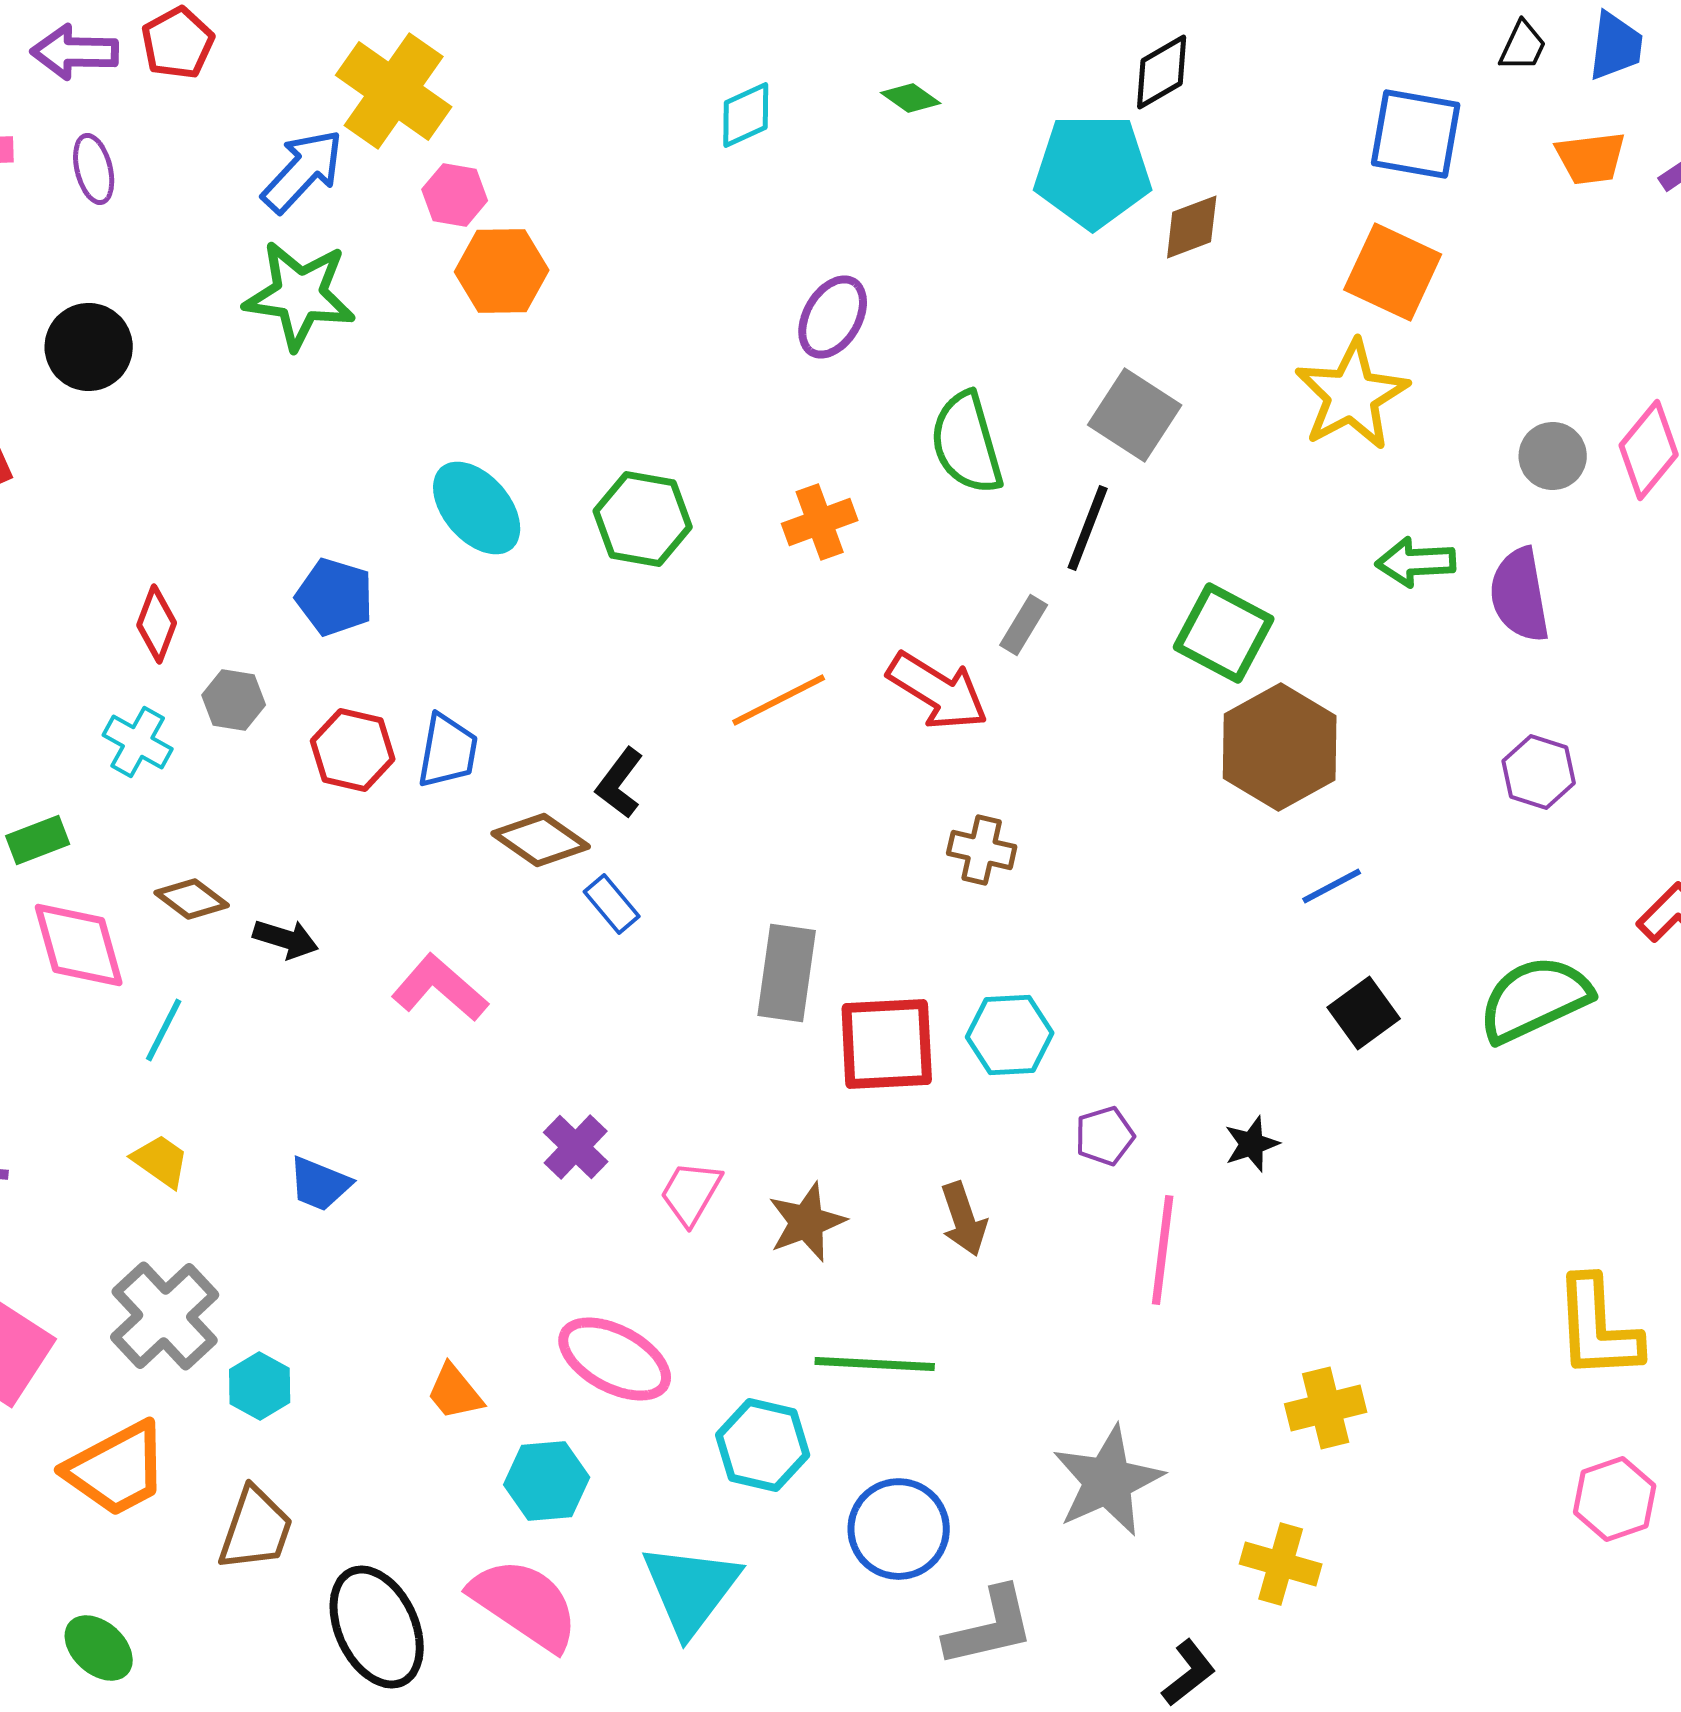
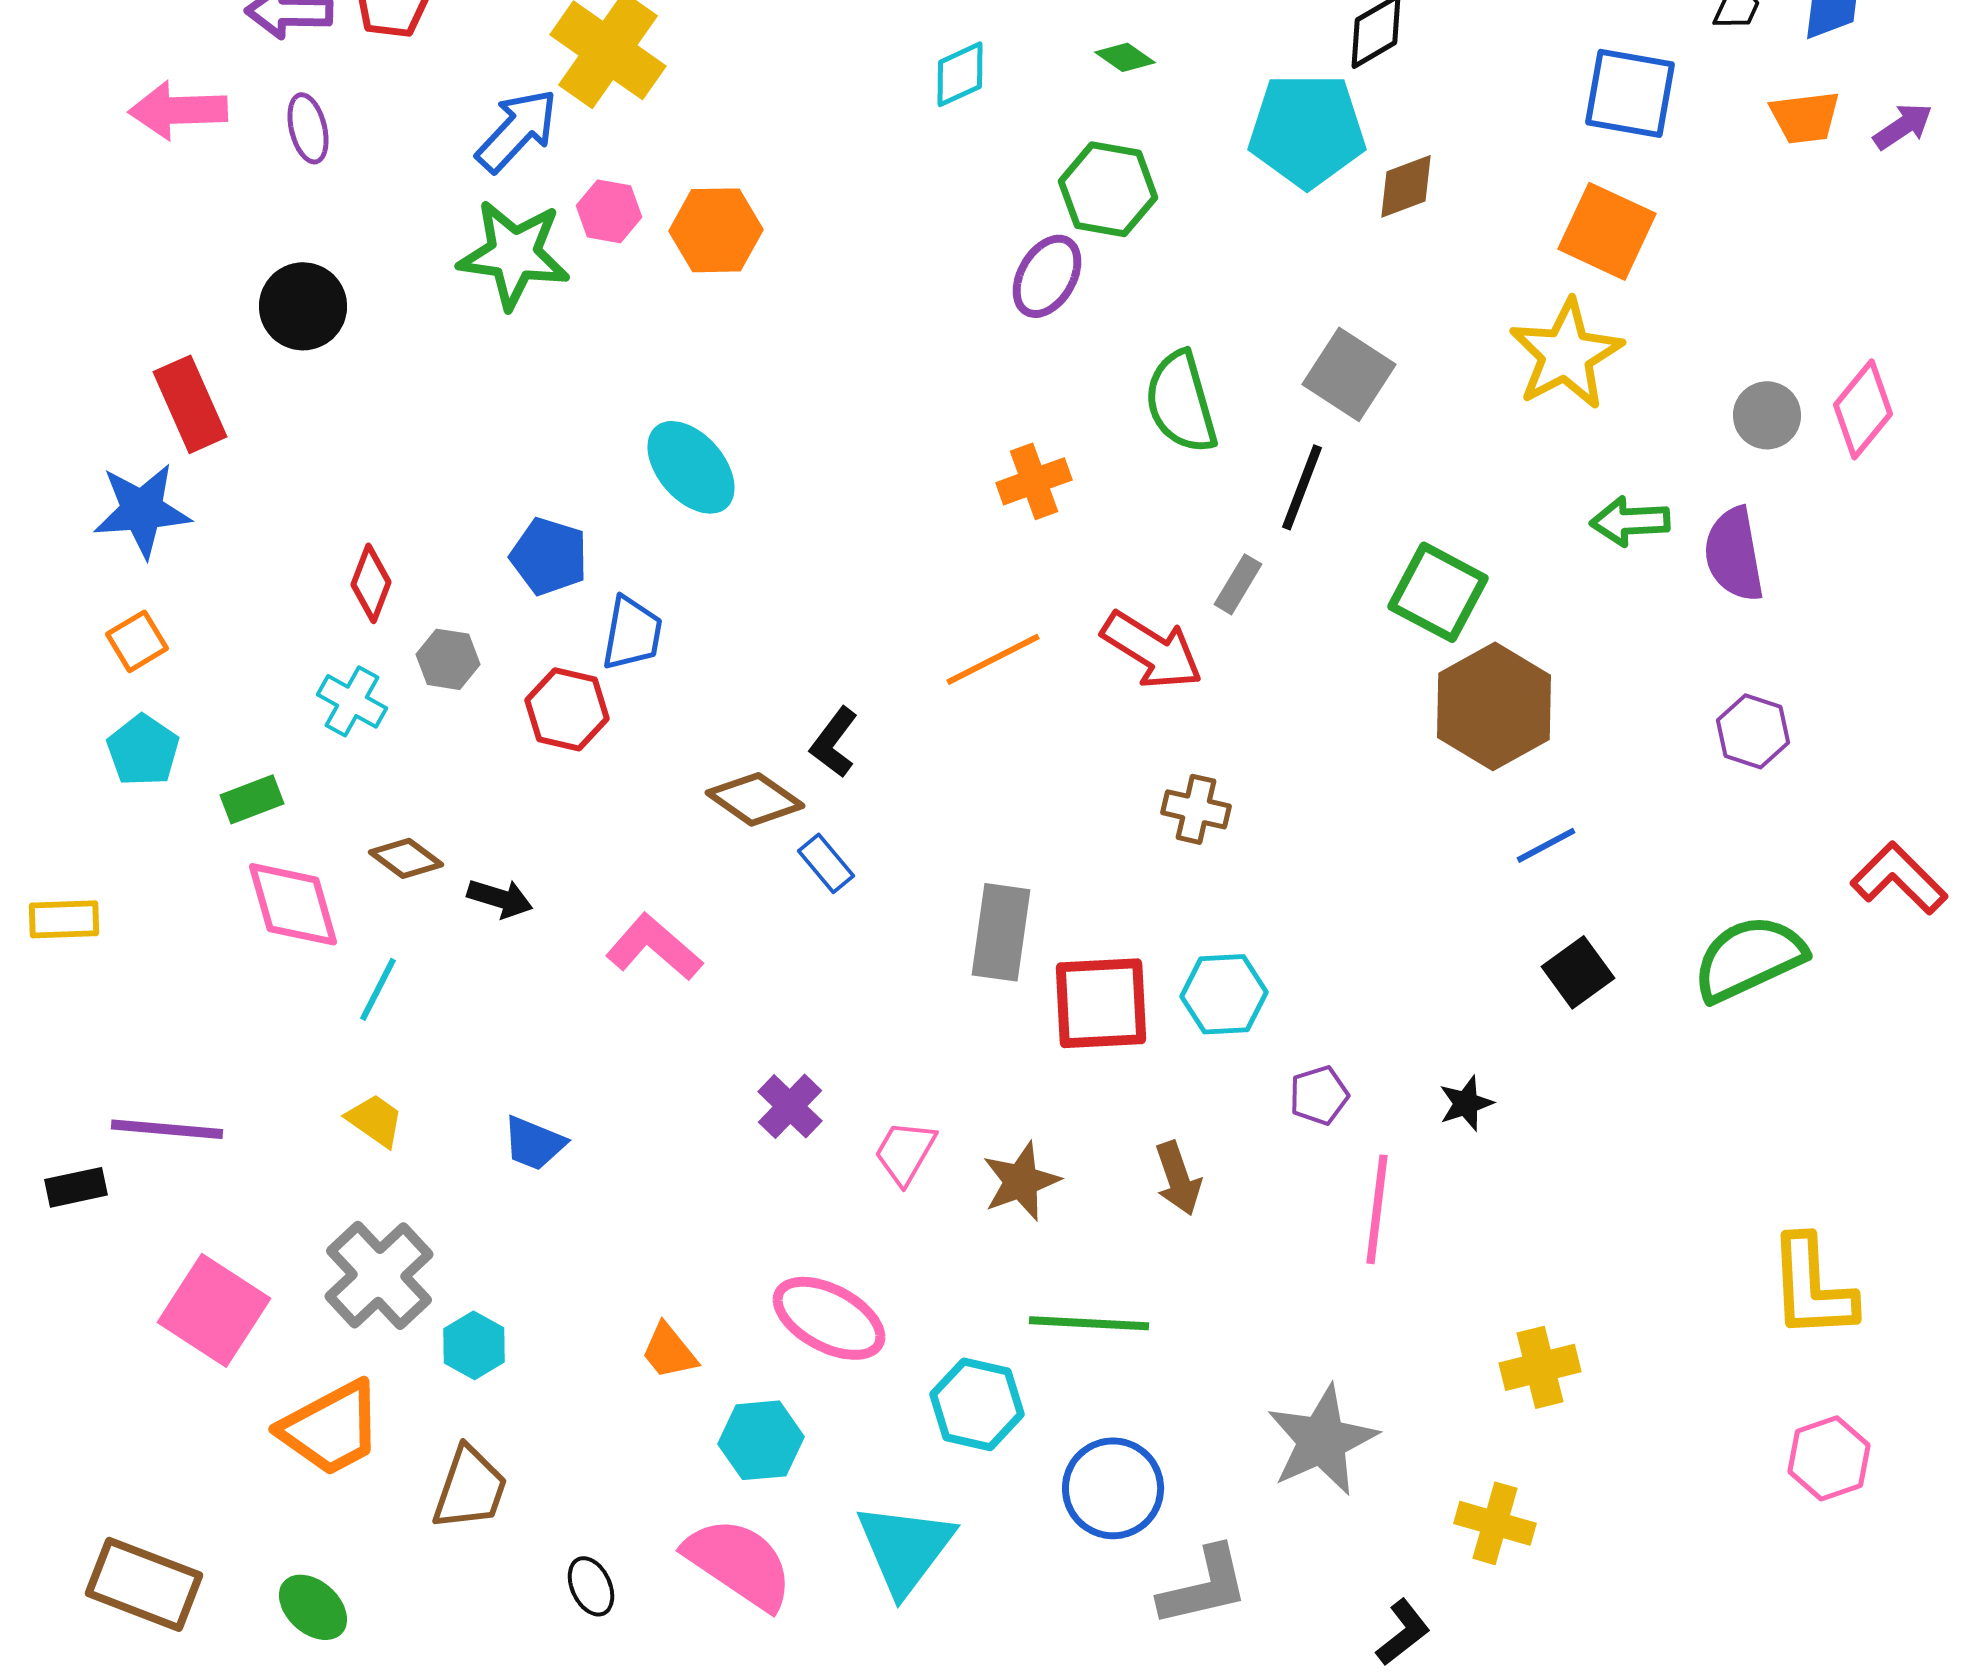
pink hexagon: (455, 195) -> (609, 211), moved
green hexagon: (643, 519) -> (1108, 189), moved
blue trapezoid: (448, 751) -> (632, 633), moved
black ellipse: (377, 1627) -> (591, 1586), size x0.5

